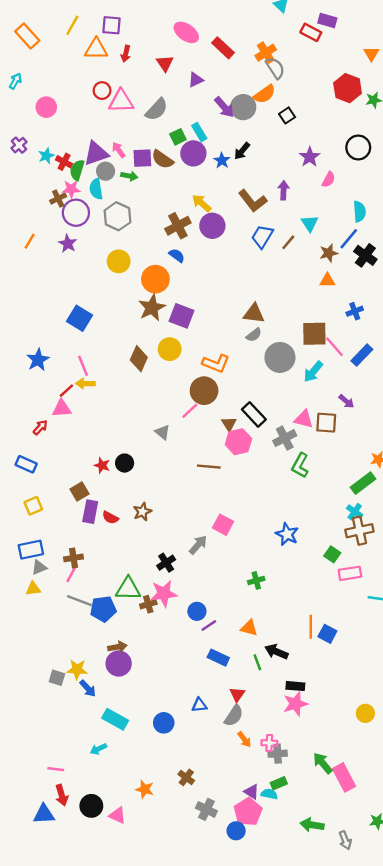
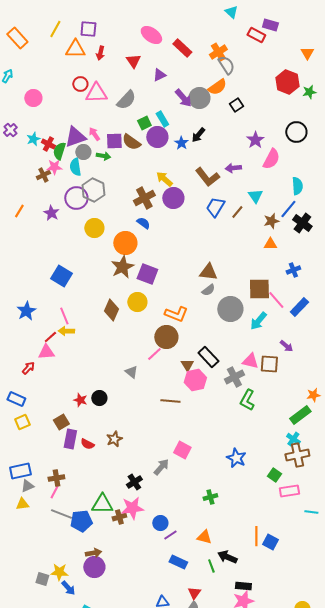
pink semicircle: (329, 179) -> (271, 159), size x1.5
purple arrow: (284, 190) -> (233, 168), turned -98
purple circle: (76, 213) -> (76, 198), moved
yellow square: (33, 506) -> (22, 422), moved

